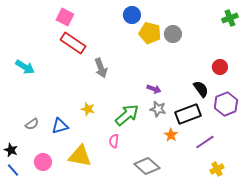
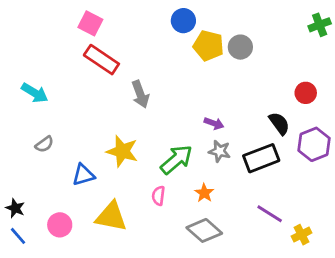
yellow star: (88, 109) -> (122, 151), size x1.6
gray semicircle: (32, 124) -> (44, 144), moved
orange star: (171, 135) -> (204, 193), moved
purple line: (205, 142) -> (270, 214), moved, turned 66

